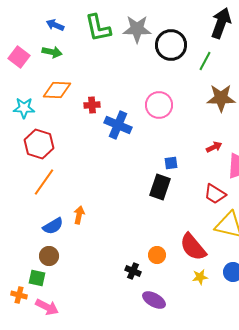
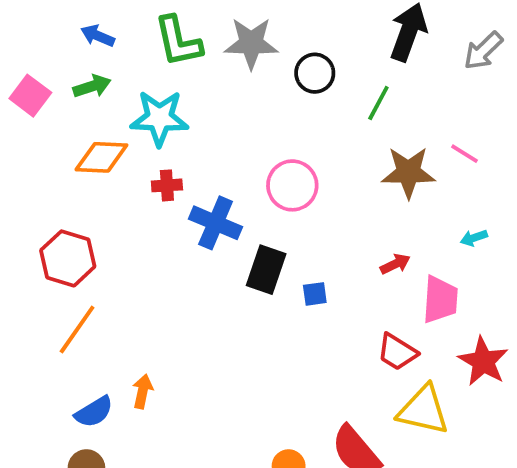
black circle: (171, 45) -> (315, 73), size x0.7
green arrow: (52, 52) -> (92, 86), turned -30
cyan star: (24, 108) -> (159, 118), moved, size x1.4
black rectangle: (160, 187) -> (266, 270), moved

